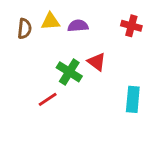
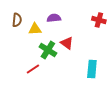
yellow triangle: (51, 21) -> (35, 29), moved
red cross: (131, 26) -> (99, 20), moved

